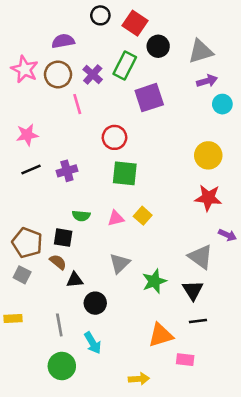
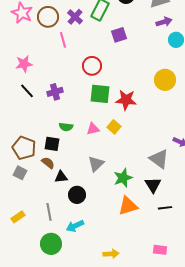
purple square: (149, 98) -> (119, 35), size x0.7
black line: (31, 170) -> (27, 91), turned 70
red star: (208, 198) -> (126, 100), moved
yellow rectangle: (13, 318) -> (18, 217), moved, turned -32
black line: (198, 321) -> (165, 208), moved
orange triangle: (161, 335) -> (128, 206), moved
cyan arrow: (93, 343) -> (75, 226), turned 96
pink rectangle: (185, 360) -> (160, 250), moved

